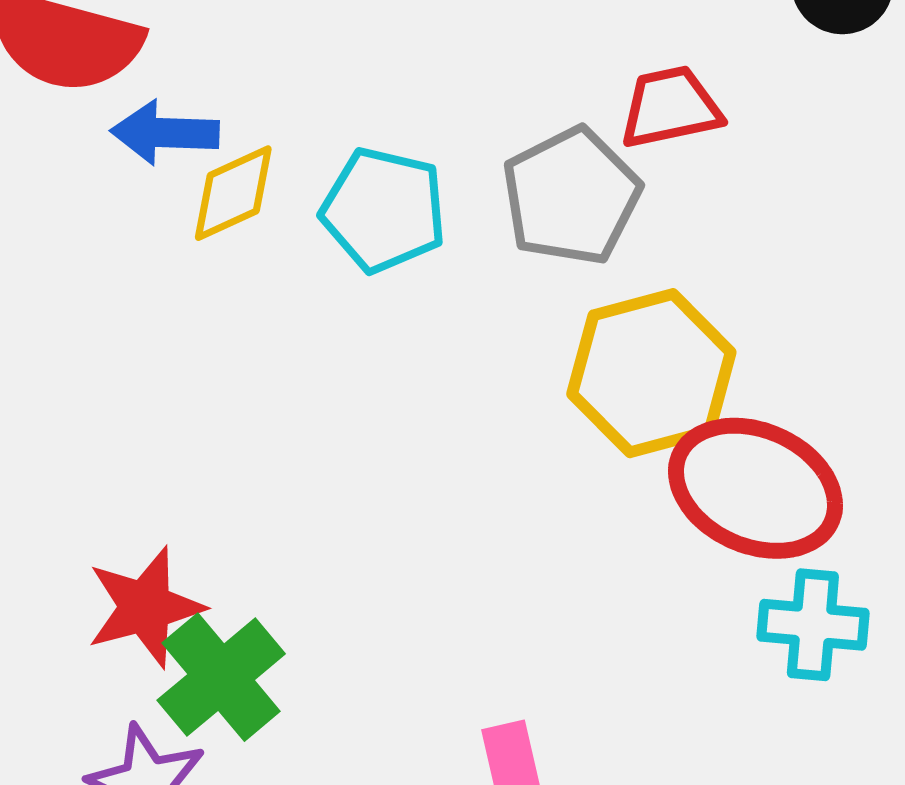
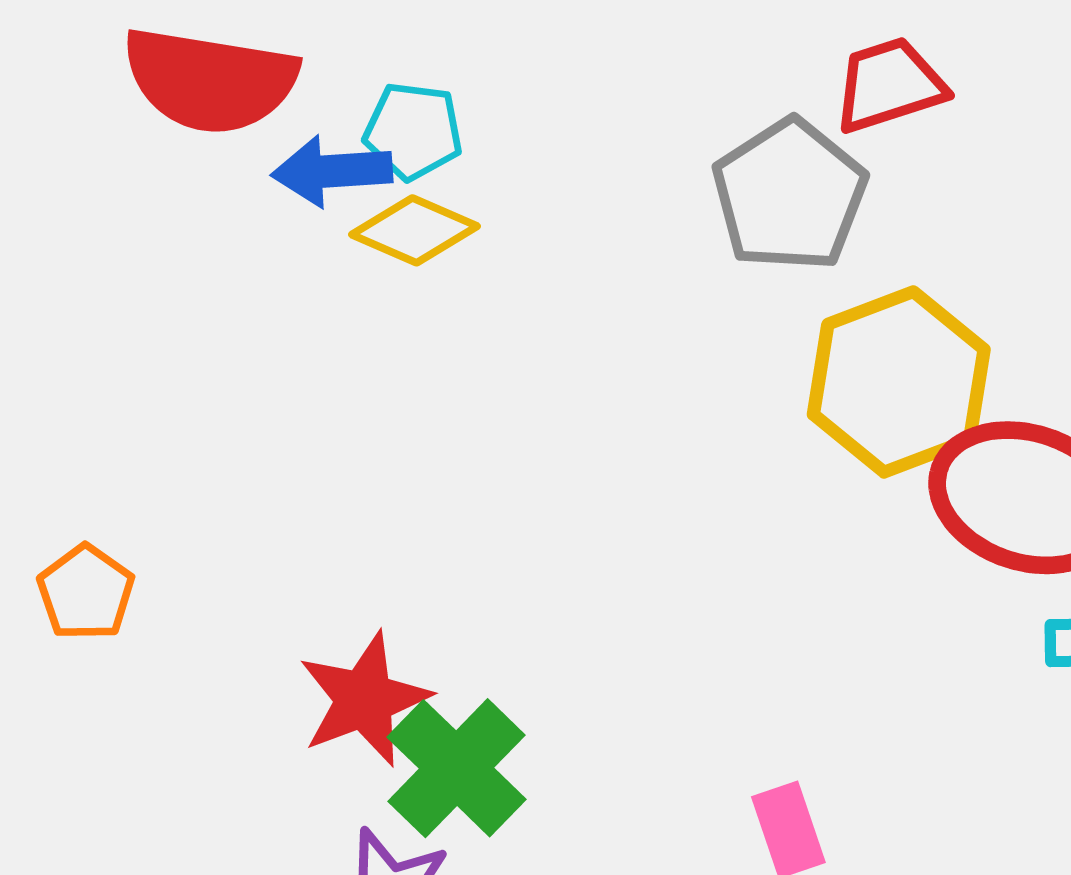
yellow diamond: (233, 193) -> (415, 230), turned 54
cyan pentagon: (384, 210) -> (413, 131), moved, size x0.7

